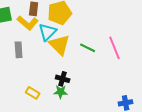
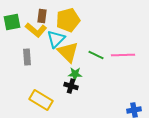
pink line: (115, 48) -> (123, 55), turned -70
green star: (61, 92) -> (75, 74), moved
yellow rectangle: (33, 93) -> (41, 100), size x1.6

